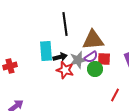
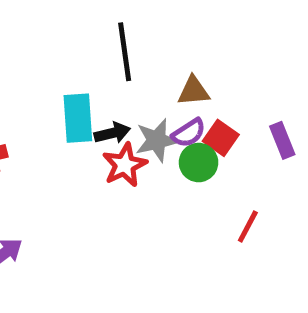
brown triangle: (93, 40) -> (194, 91), size x0.6
red square: (104, 59) -> (221, 138), turned 32
red star: (65, 70) -> (125, 165), turned 30

